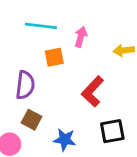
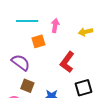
purple semicircle: (25, 85) -> (21, 63), turned -54

